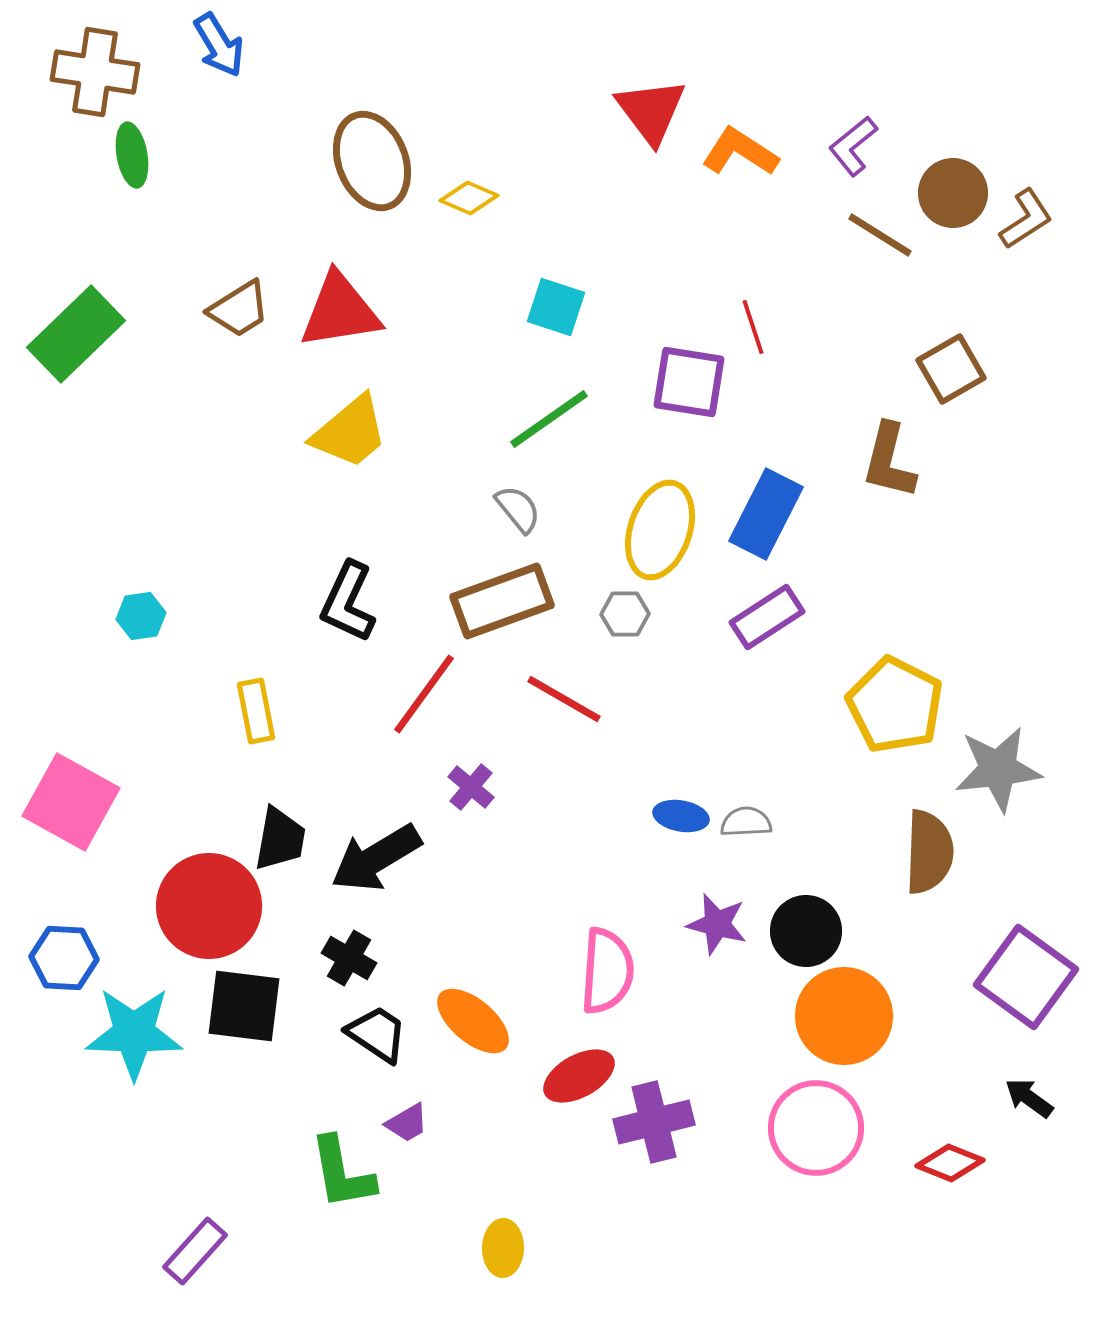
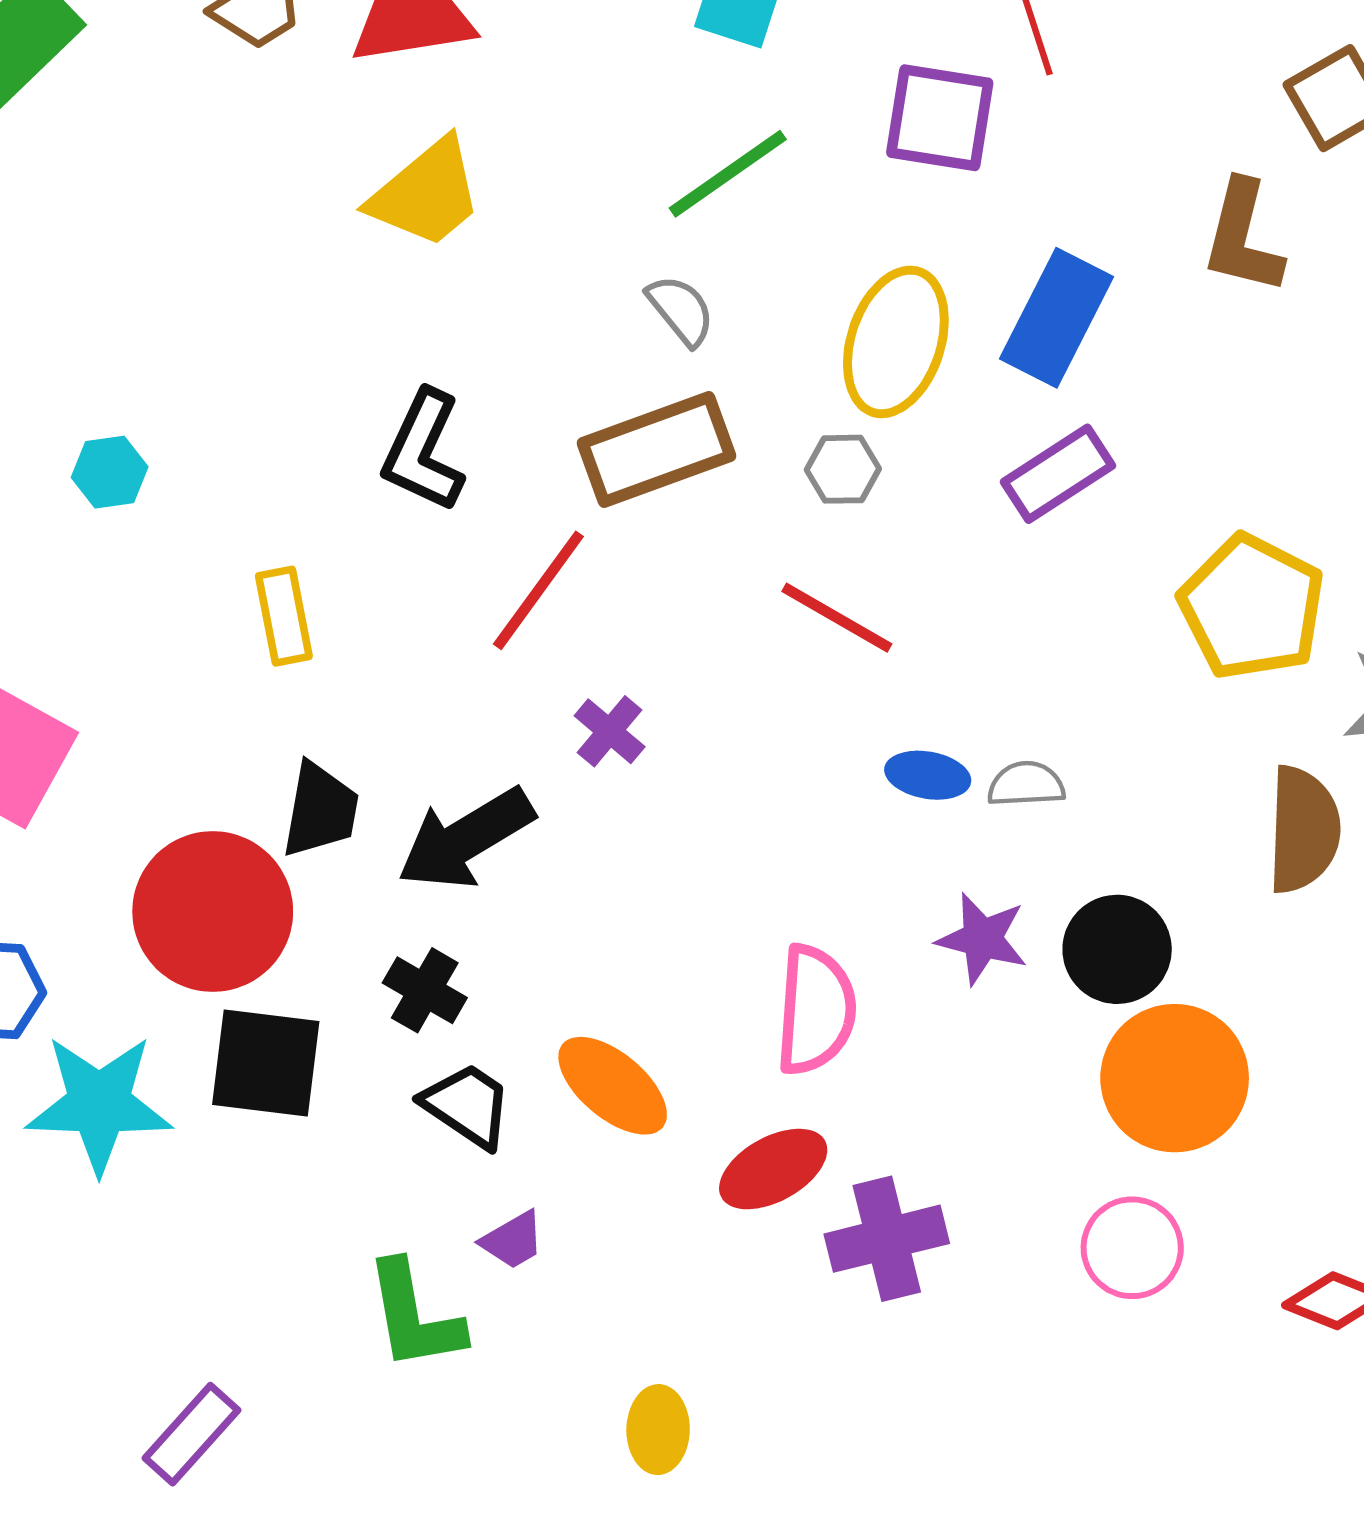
red line: (564, 699) -> (837, 618), moved
pink circle: (816, 1128) -> (1132, 1248), size x0.7

